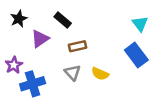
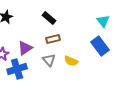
black rectangle: (63, 20) -> (49, 18), moved
purple triangle: (40, 39) -> (25, 48), moved

